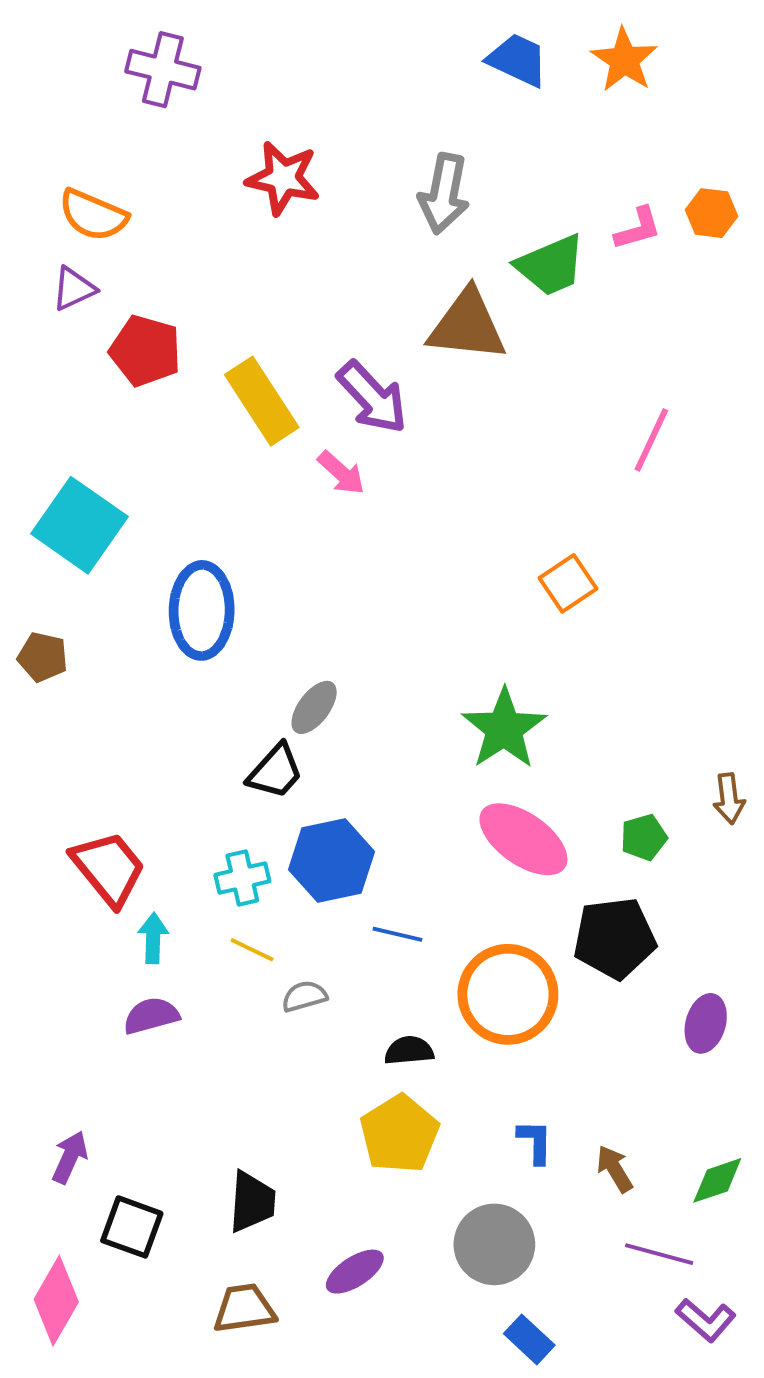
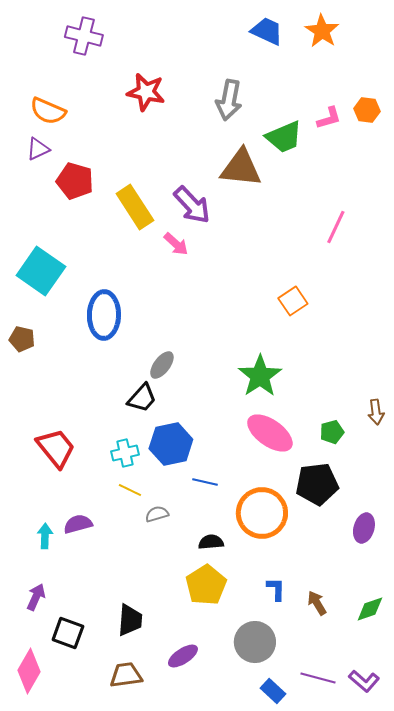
cyan arrow: (153, 938) -> (45, 536), moved
purple line: (659, 1254) -> (318, 678), moved

